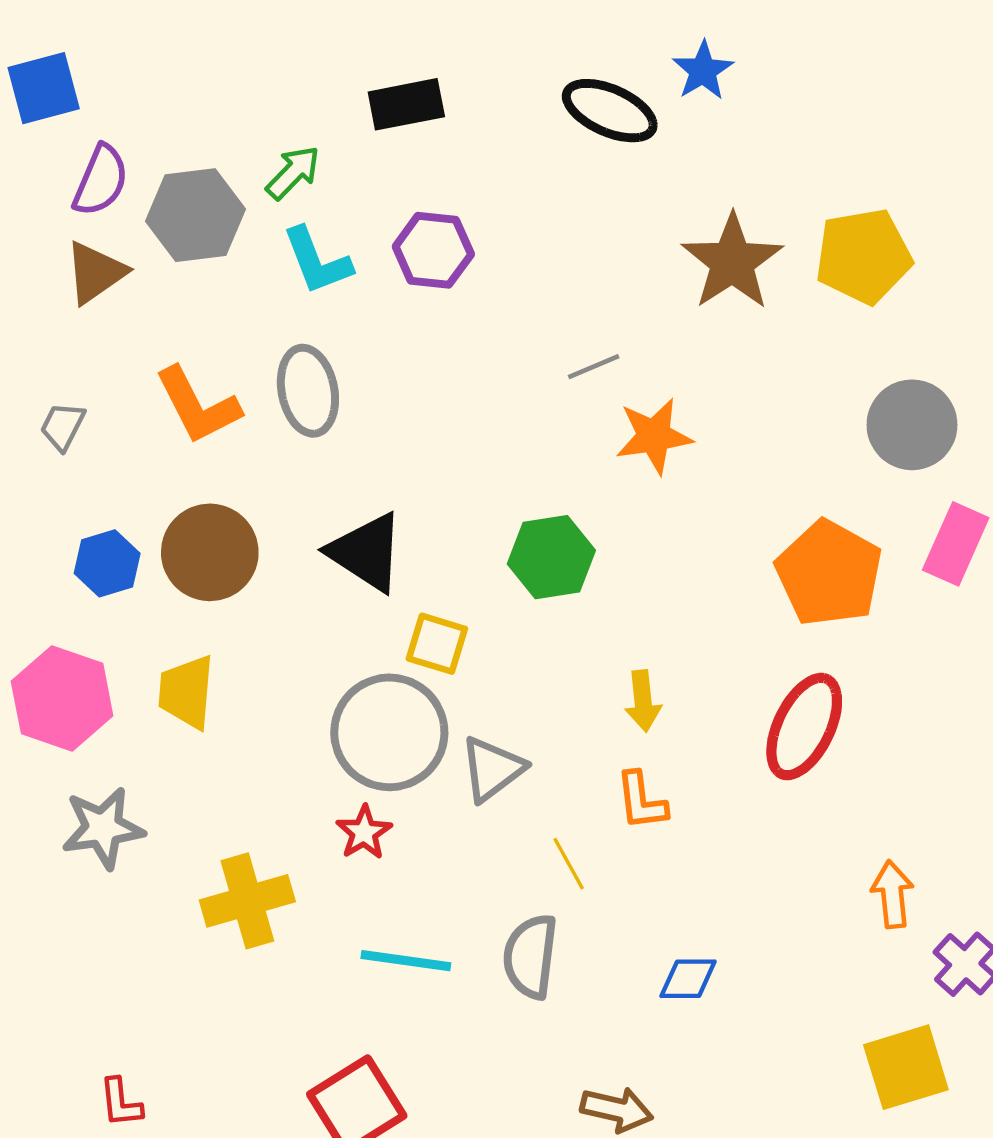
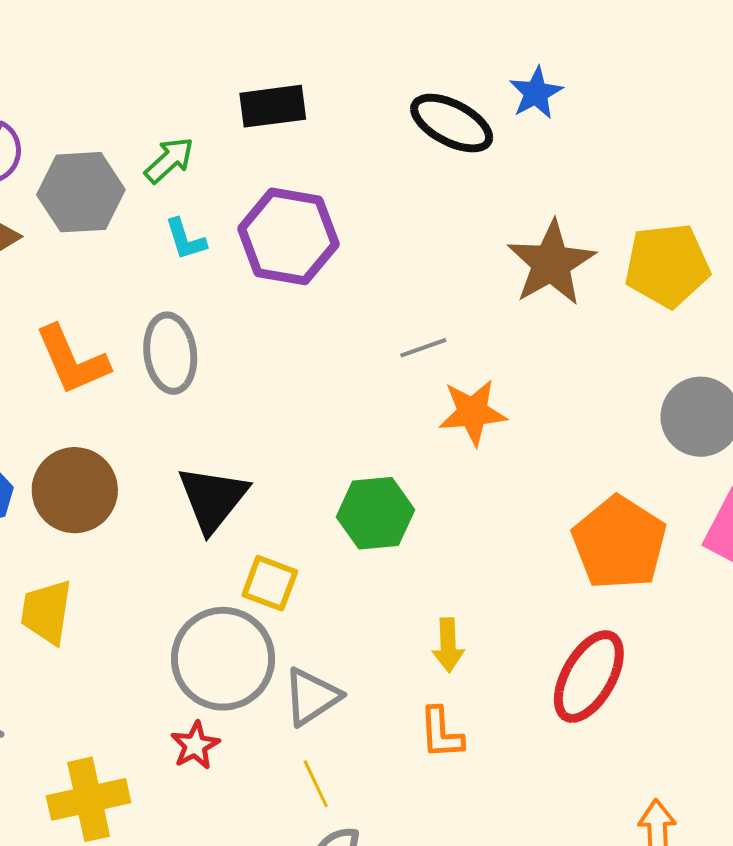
purple hexagon: (433, 250) -> (288, 236), size x1.4
cyan L-shape: (317, 261) -> (185, 239), size x0.7
black triangle: (366, 552) -> (213, 499), turned 32
yellow line: (569, 864) -> (316, 784), moved

